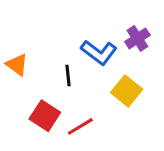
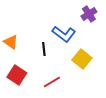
purple cross: (137, 38) -> (89, 14), moved
red square: (45, 116) -> (17, 75), moved

